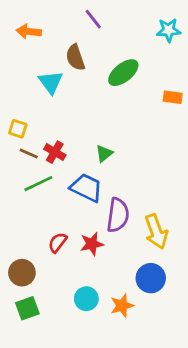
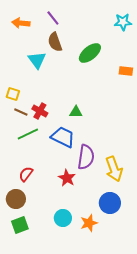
purple line: (93, 19) -> (53, 18), moved
green triangle: (104, 153) -> (76, 112), turned 40
red semicircle: (58, 243) -> (26, 174), moved
red star: (92, 244) -> (67, 178), turned -30

